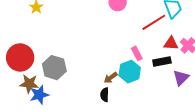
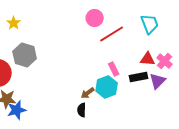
red line: (154, 22) -> (112, 34), moved
gray hexagon: (54, 68) -> (25, 55), moved
purple triangle: (181, 78) -> (158, 81), moved

